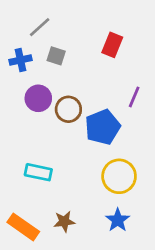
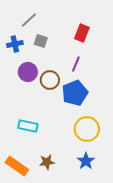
purple line: (134, 97) -> (76, 64), moved

